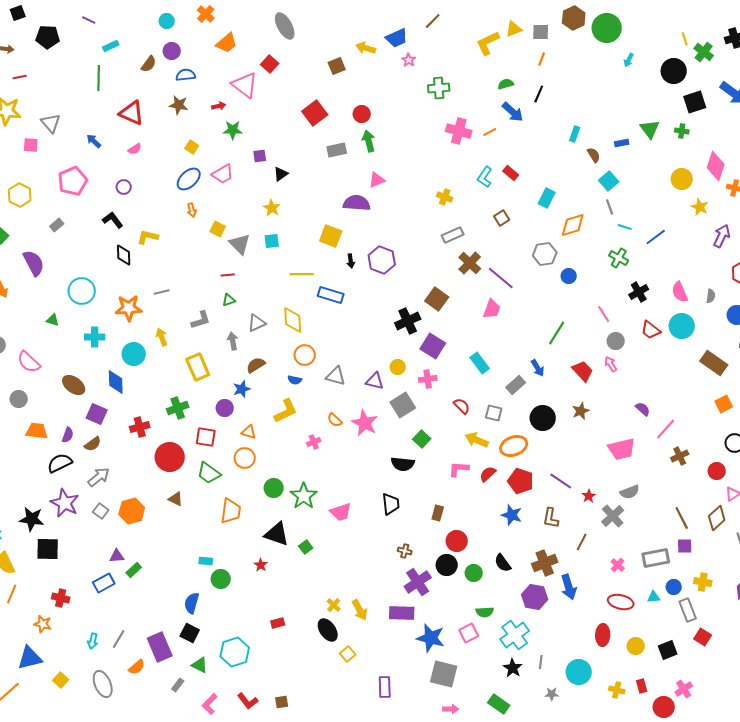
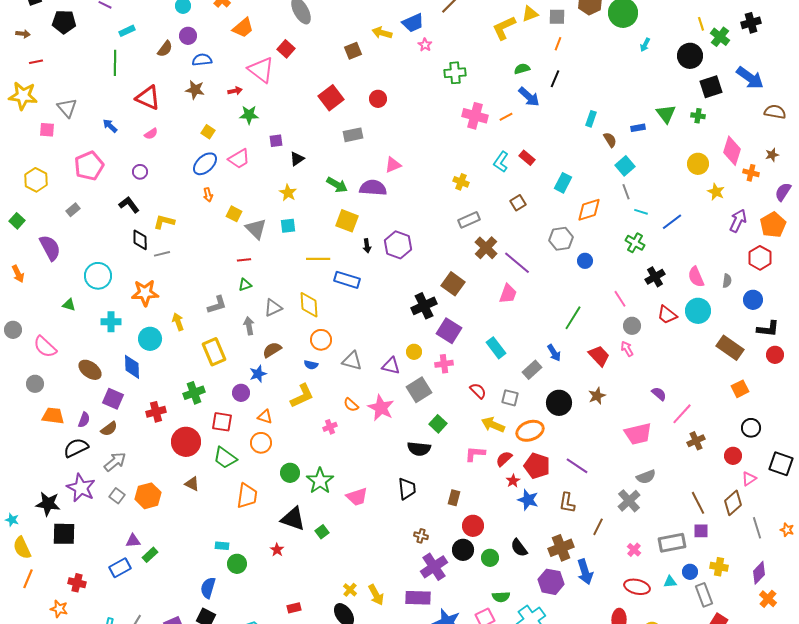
green arrow: (369, 141) -> (337, 185), moved, turned 135
gray line: (162, 292) -> (162, 254), moved
red star: (589, 496) -> (513, 481), moved

